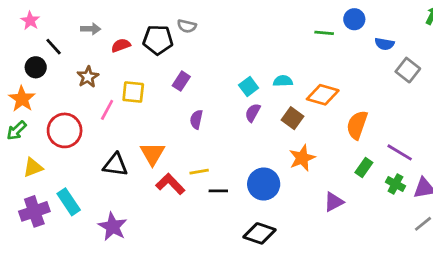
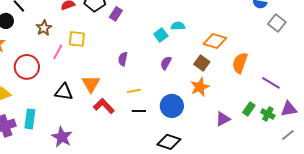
purple rectangle: (181, 81) -> (116, 14), moved
cyan semicircle: (283, 81) -> (178, 26), moved
purple semicircle: (253, 113) -> (166, 63), moved
brown square: (292, 118) -> (202, 63), moved
green rectangle: (364, 168) -> (249, 109), moved
yellow line: (199, 172) -> (134, 91), moved
green cross: (395, 184) -> (268, 114), moved
cyan rectangle: (69, 202) -> (30, 119), turned 42

